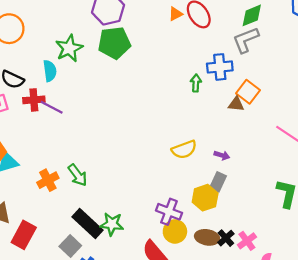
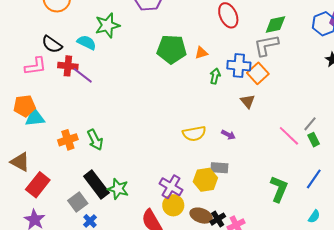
orange triangle: (176, 14) -> (201, 53), moved
green pentagon: (114, 43) -> (172, 49), moved
cyan semicircle: (50, 71) -> (87, 42), turned -66
orange square: (248, 92) -> (258, 73), moved
brown triangle: (236, 104) -> (248, 101), turned 35
purple arrow: (222, 155) -> (228, 135), moved
gray rectangle: (218, 182) -> (219, 168), turned 60

